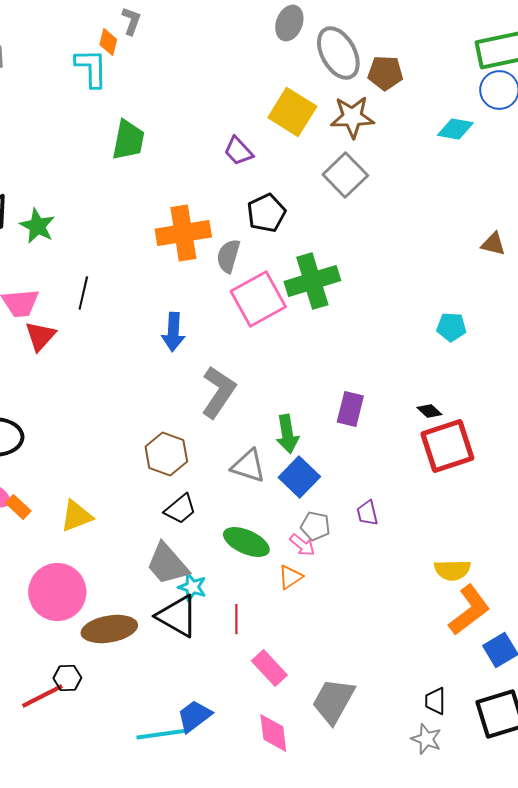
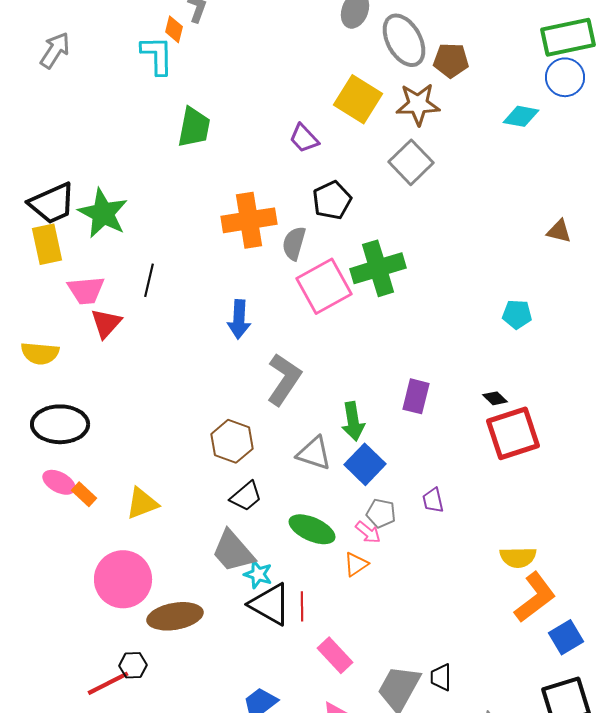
green star: (37, 226) -> (103, 213), size x1.4
black triangle: (177, 616) -> (270, 604), moved
black trapezoid: (435, 701) -> (441, 677), moved

